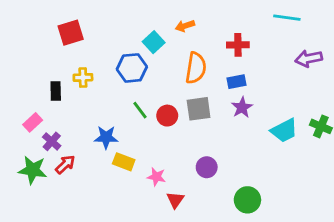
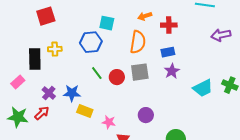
orange arrow: (185, 26) -> (145, 16), moved
cyan square: (154, 42) -> (107, 23), turned -35
black rectangle: (56, 91) -> (35, 59), size x1.5
purple cross: (52, 141) -> (49, 93), moved

